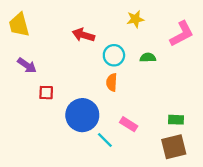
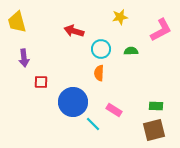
purple arrow: (27, 65) -> (24, 58), turned 48

